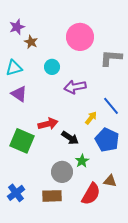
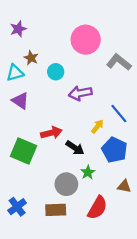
brown star: (31, 42) -> (31, 58), moved
gray L-shape: (111, 58) -> (119, 62), turned 35
brown triangle: (110, 181) -> (124, 186), moved

